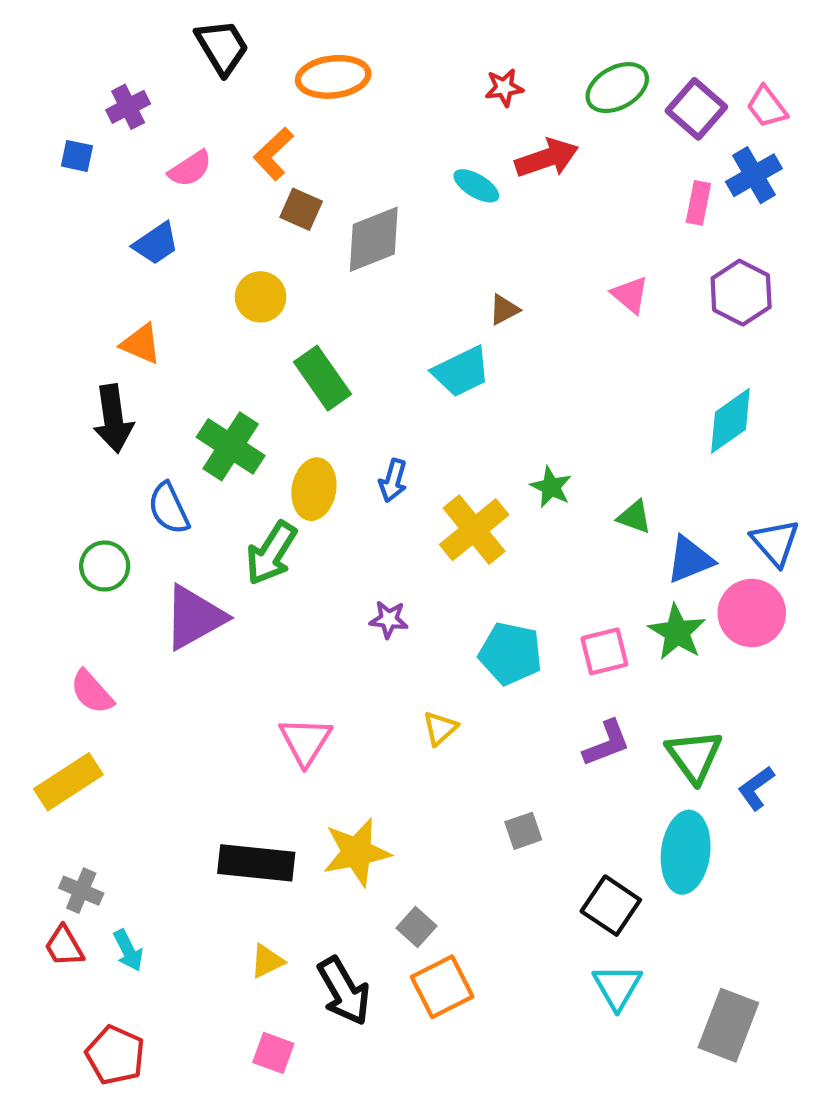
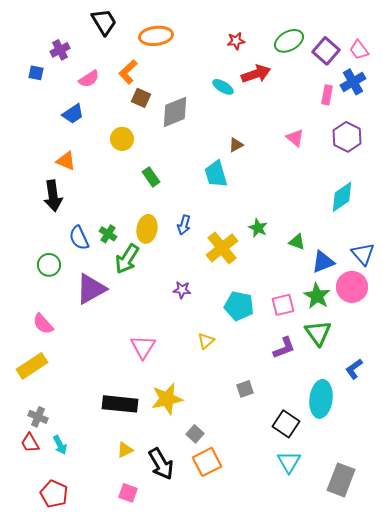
cyan trapezoid: (461, 372) -> (216, 174), turned 100
green rectangle: (323, 378) -> (151, 177), size x0.7
green cross: (231, 446) -> (108, 234), moved, size x0.6
green triangle: (694, 756) -> (318, 333), moved

